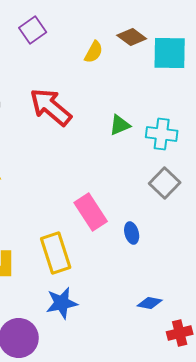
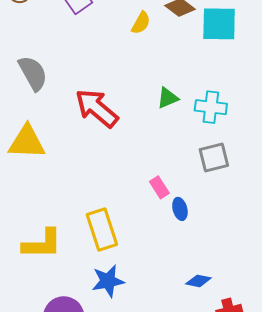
red arrow: (51, 107) -> (97, 108), moved
gray square: (165, 183) -> (214, 158), turned 32
pink rectangle: (91, 212) -> (159, 187), moved, size x0.6

